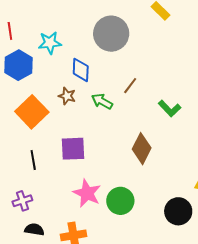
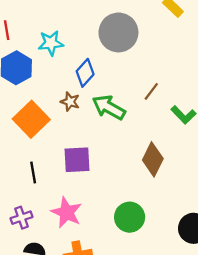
blue diamond: (81, 70) -> (85, 73), turned 40
brown line: (130, 86) -> (151, 91), moved
green arrow: (102, 101) -> (109, 107), size x1.4
pink star: (87, 193) -> (66, 213), moved

